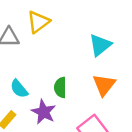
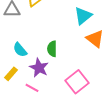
orange triangle: (104, 85) -> (95, 39), moved, turned -30

